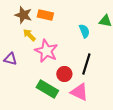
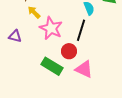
black line: (86, 64) -> (81, 30), moved

